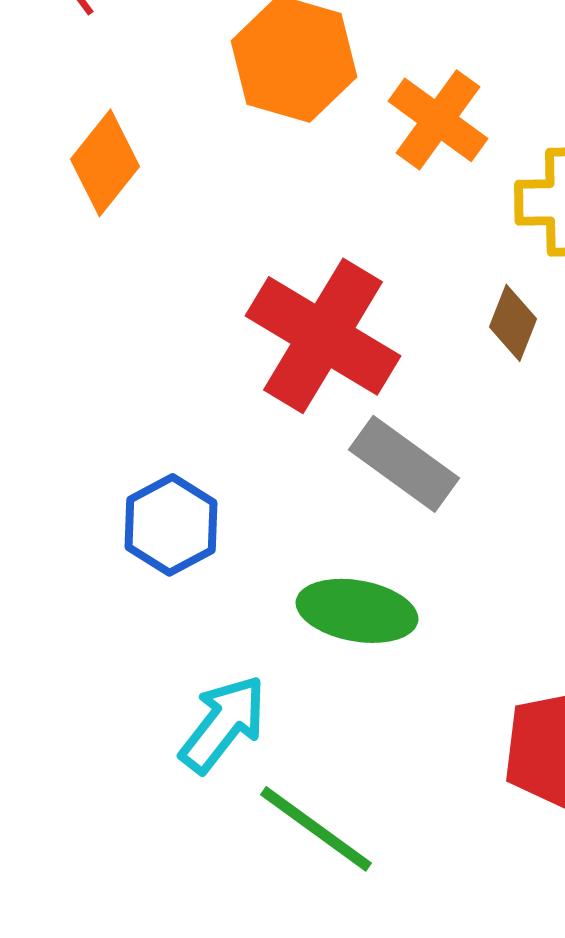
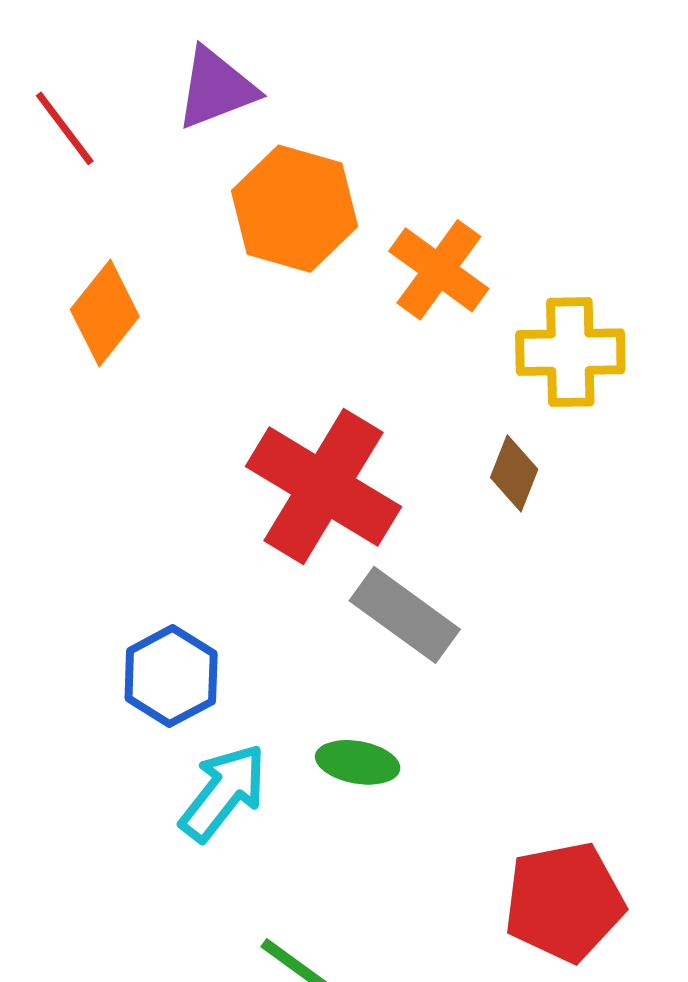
green ellipse: (357, 611) -> (358, 762), size x0.7
cyan arrow: (223, 724) -> (223, 792), moved

